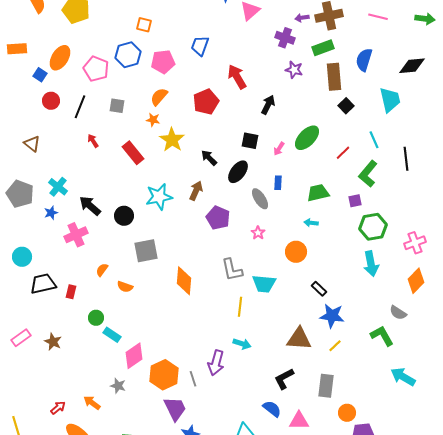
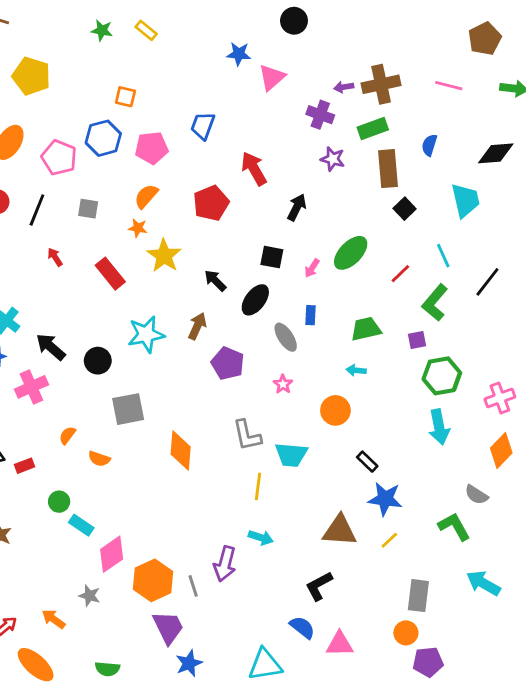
blue semicircle: (364, 60) -> (429, 145), size x0.7
black line: (406, 159) -> (487, 282), turned 45
red rectangle: (71, 292) -> (25, 466), turned 56
gray rectangle: (326, 386) -> (418, 596), moved

